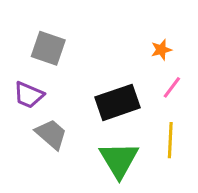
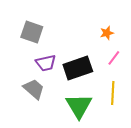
purple trapezoid: (29, 95) -> (46, 63), moved, turned -35

